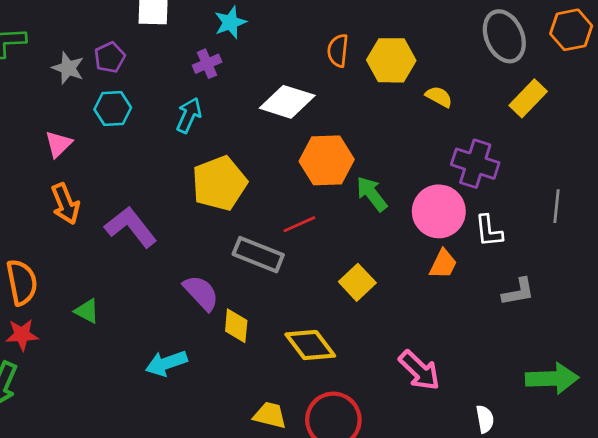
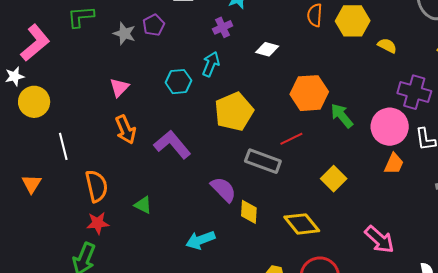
white diamond: (287, 102) -> (267, 49), moved, size x0.6
cyan hexagon: (113, 109) -> (178, 82), moved

